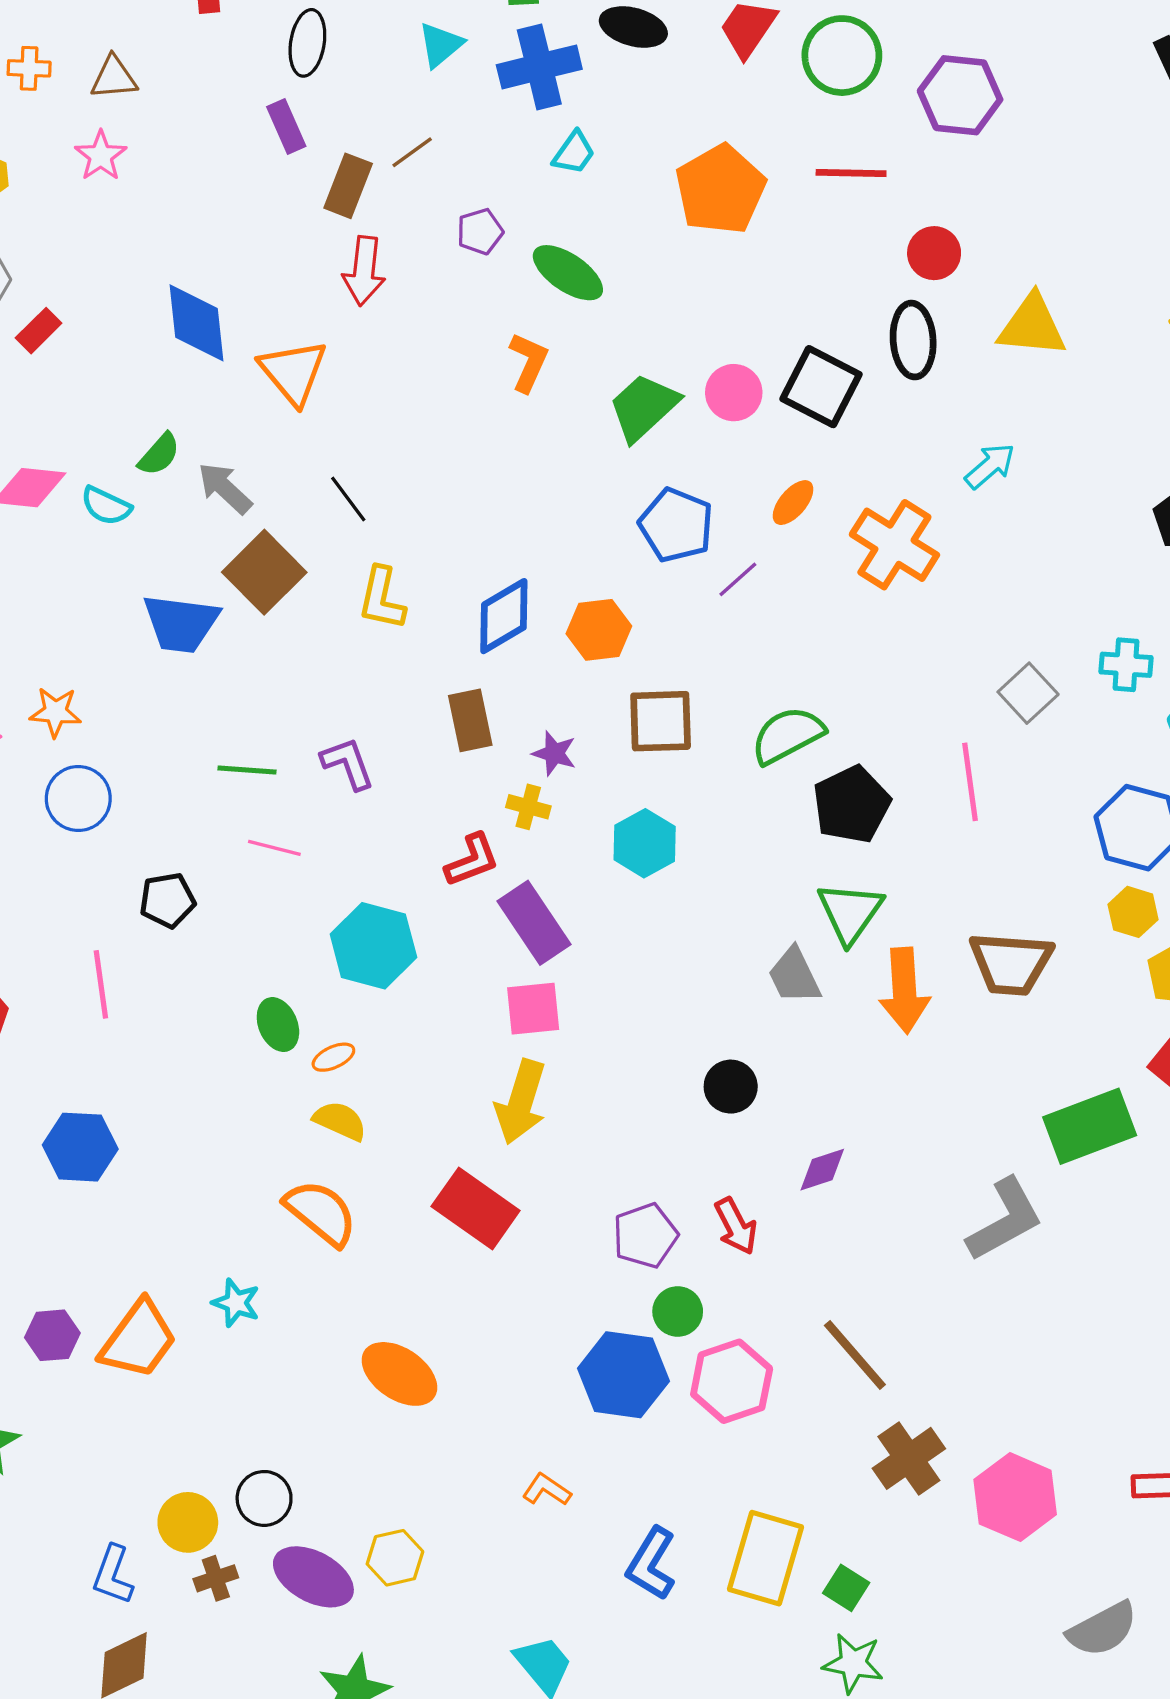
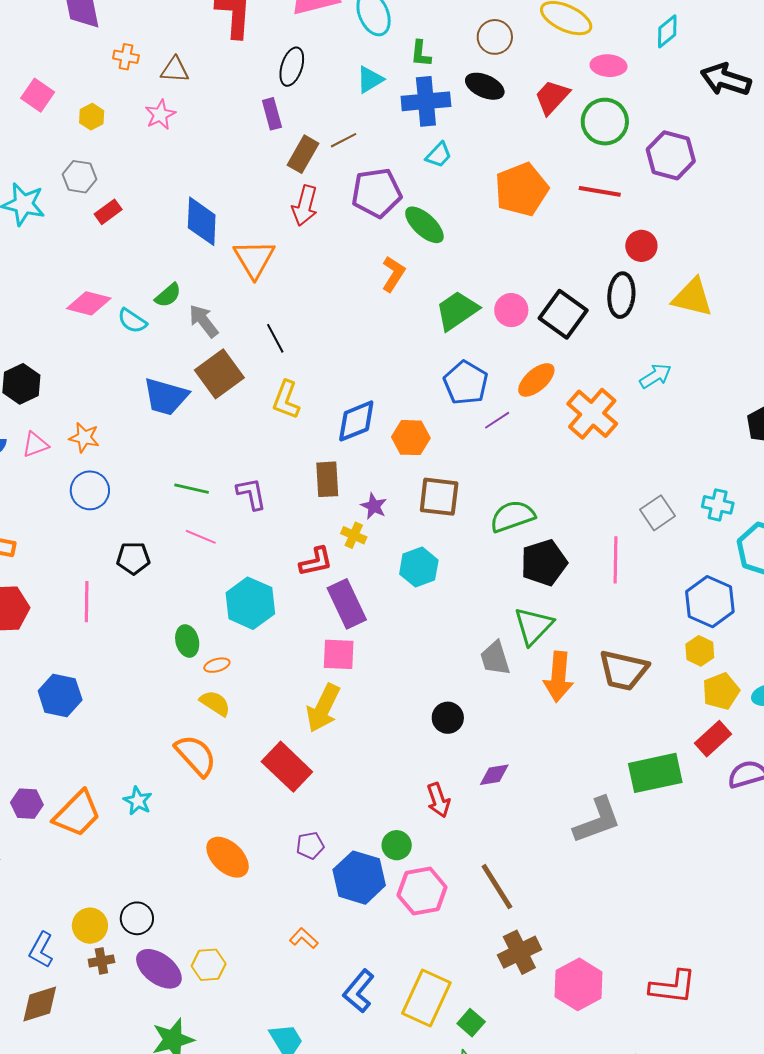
purple pentagon: (480, 232) -> (376, 193), size x1.8
orange ellipse: (793, 503) -> (536, 380), size x1.4
purple pentagon: (645, 1236) -> (310, 845), moved, size x0.7

